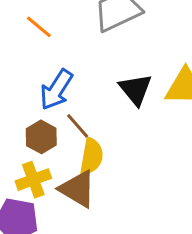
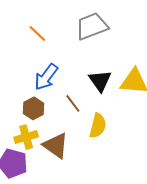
brown line: (78, 126) -> (73, 103), moved
yellow semicircle: (92, 156) -> (98, 126), moved

